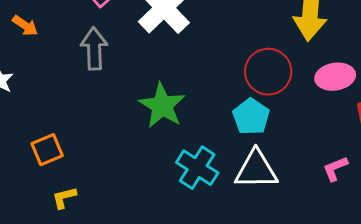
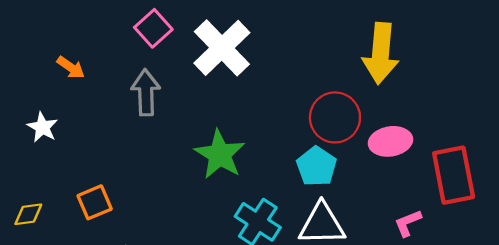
pink ellipse: (335, 77) -> (390, 141), moved

